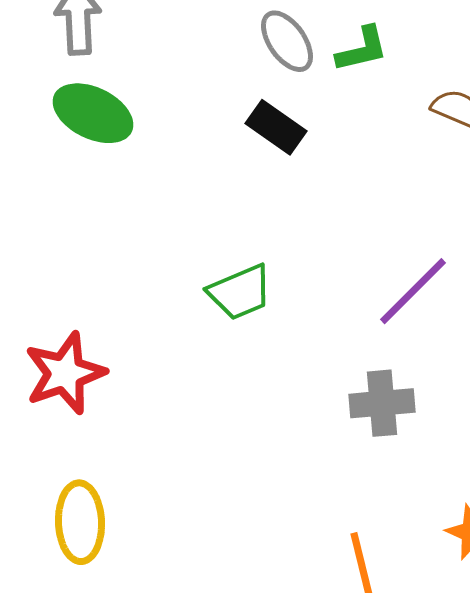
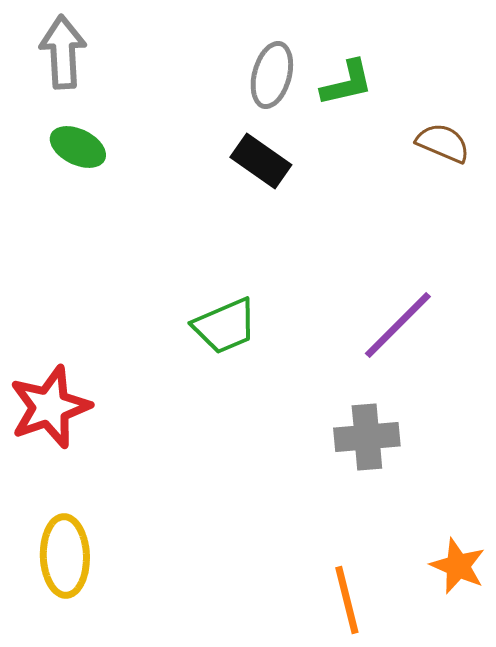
gray ellipse: (287, 41) -> (272, 75), turned 50
green ellipse: (93, 113) -> (78, 147), size x0.7

